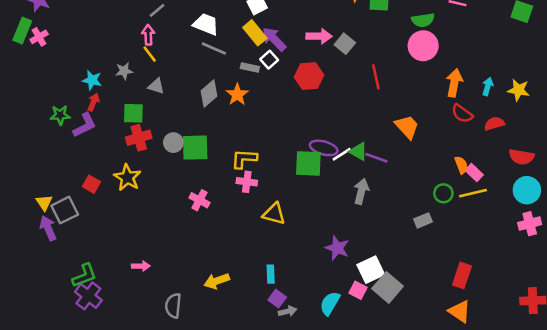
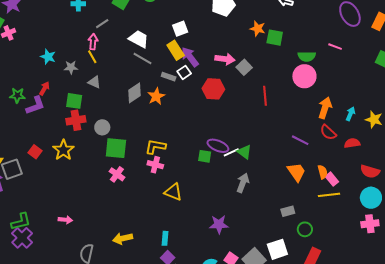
cyan star: (92, 80) -> (48, 57), moved
orange trapezoid: (407, 127) -> (296, 172), moved
green square: (195, 148) -> (116, 148), moved
purple line: (376, 158) -> (300, 140), moved
green square: (308, 163) -> (205, 156), size x0.6
green circle: (443, 193) -> (305, 229), moved
purple star: (337, 248) -> (219, 224), turned -30
white square: (371, 270) -> (277, 249), moved

